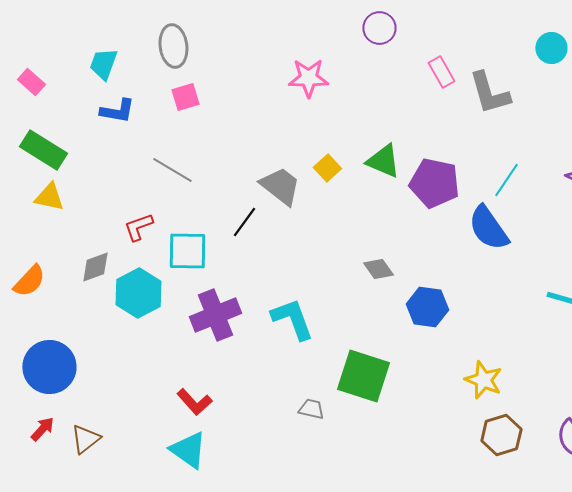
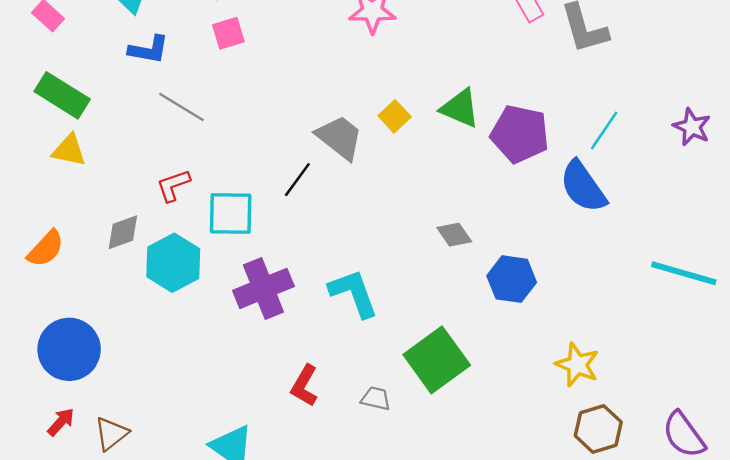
gray line: (172, 170) -> (181, 107), moved
green square: (363, 376) -> (437, 360), turned 36
red L-shape: (194, 402) -> (304, 386), moved, turned 72

